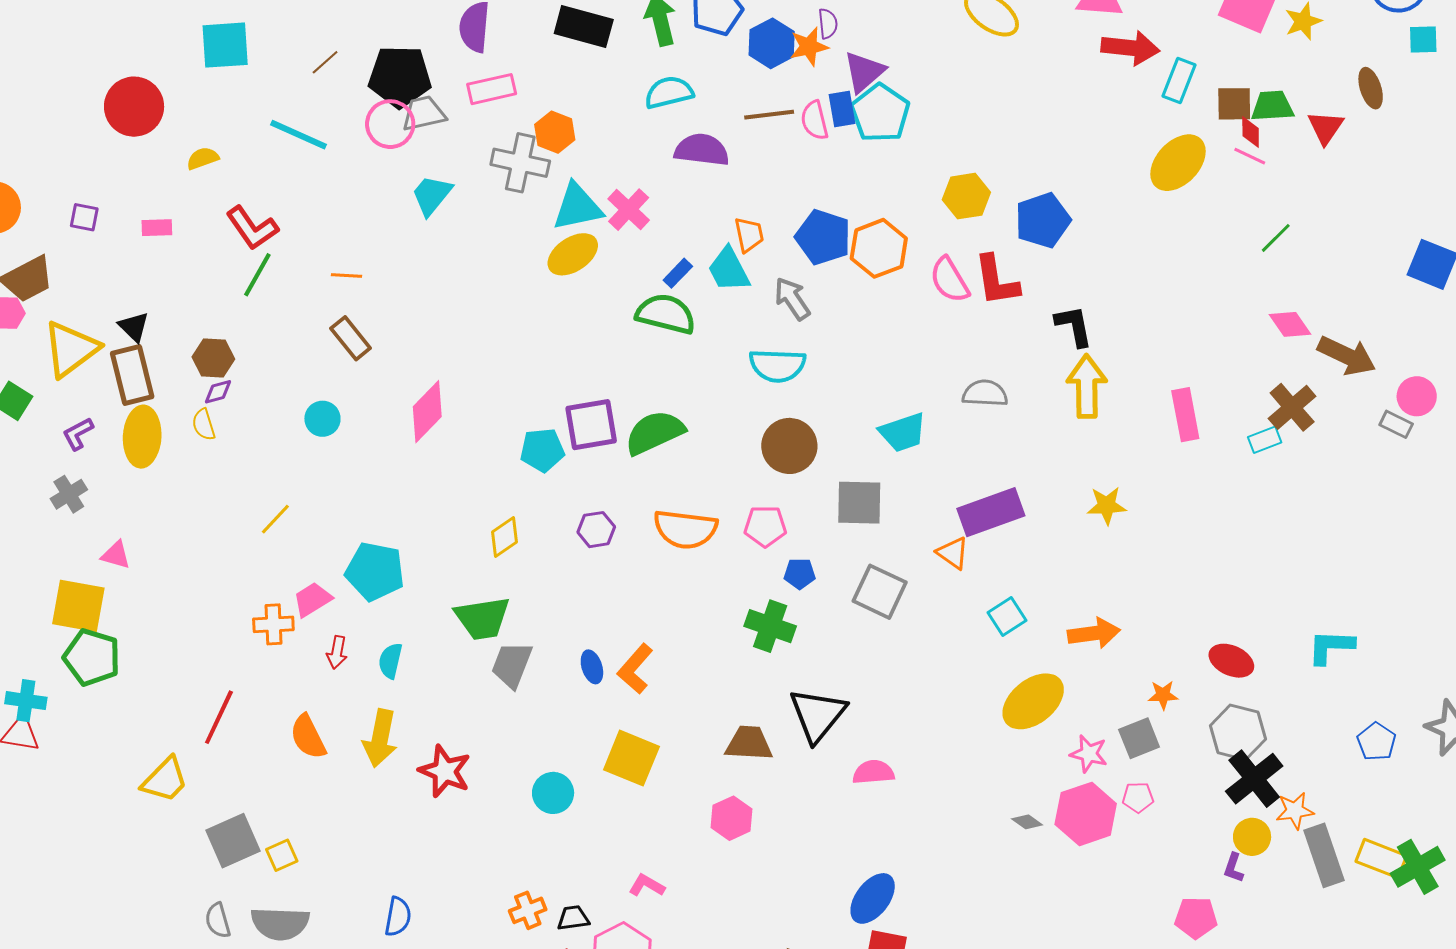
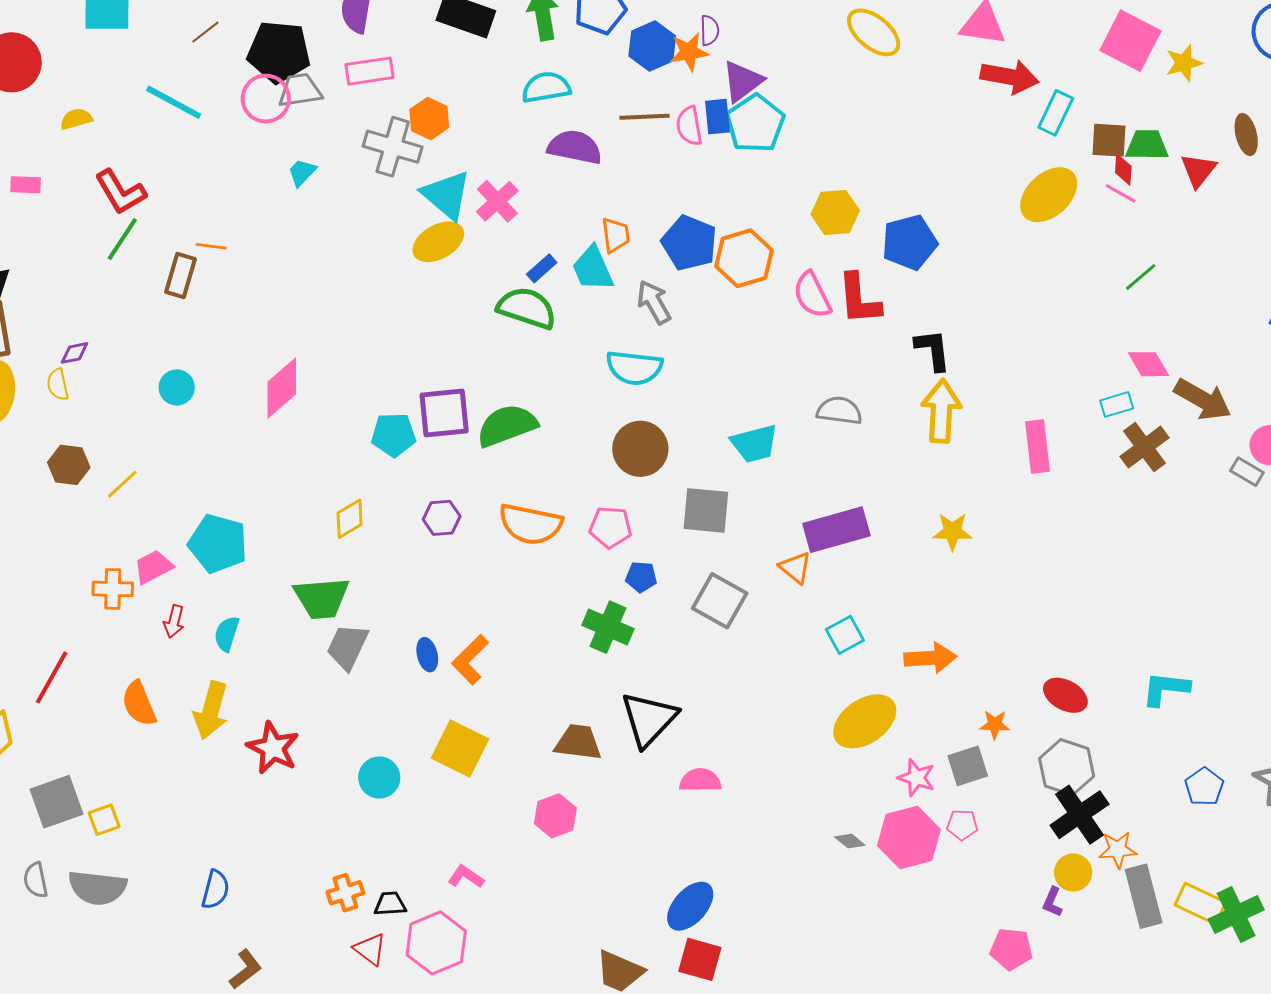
cyan trapezoid: (432, 195) -> (302, 172), size x0.7
cyan triangle: (577, 207) -> (446, 195), turned 48
brown rectangle: (351, 338) -> (180, 276), moved, turned 51
brown hexagon: (213, 358) -> (69, 465), moved
cyan rectangle: (1265, 440) -> (1117, 404), moved

